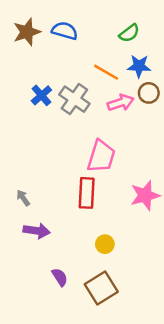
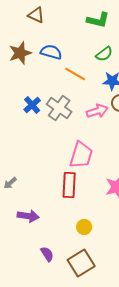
orange line: (106, 72) -> (75, 74), moved
gray arrow: (23, 198) -> (10, 183), moved, turned -96

